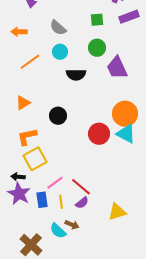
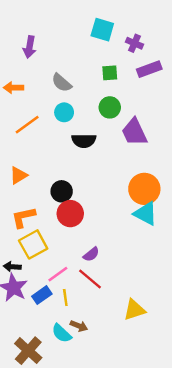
red circle: (99, 134) -> (70, 214), moved
blue rectangle: (42, 200) -> (42, 295), turned 63
purple semicircle: (82, 203) -> (91, 254), moved

